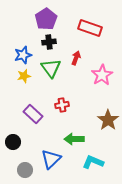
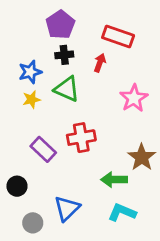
red arrow: (76, 58) -> (100, 63), moved
green triangle: (51, 68) -> (67, 89), turned -30
red cross: (62, 105) -> (81, 138), size x1.5
green arrow: (74, 139) -> (114, 180), moved

